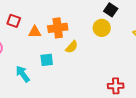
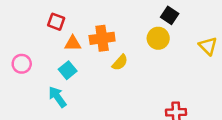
red square: (14, 21) -> (56, 22), moved
cyan square: (47, 60) -> (68, 70), moved, turned -32

